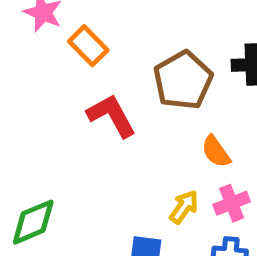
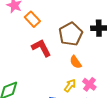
orange semicircle: (216, 152) -> (76, 62), moved
pink cross: (232, 203) -> (89, 84), turned -32

